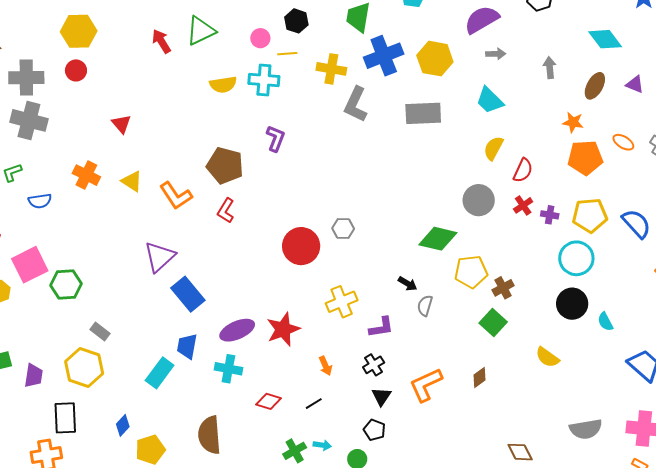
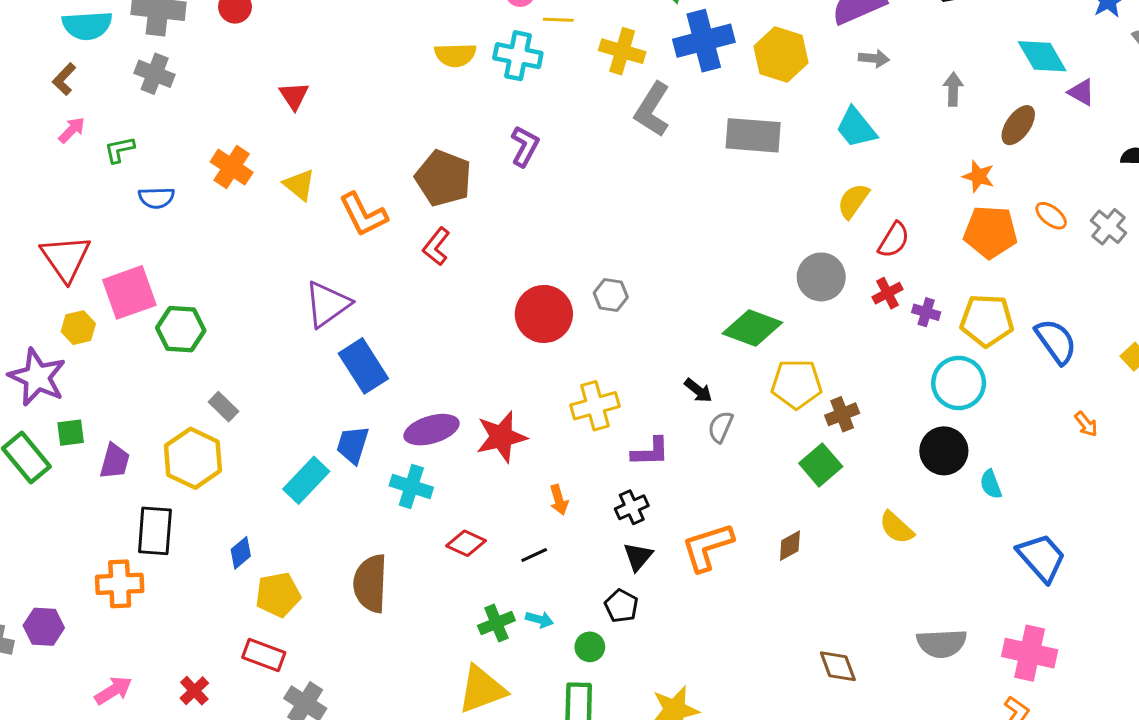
purple triangle: (635, 84) -> (1081, 92), moved
gray cross: (29, 120) -> (155, 74), size x0.7

